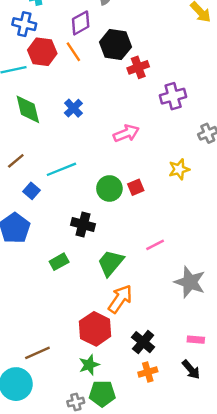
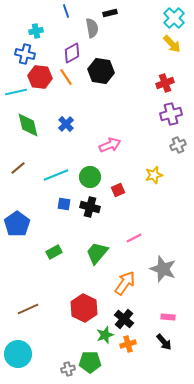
red cross: (138, 67) -> (165, 83), moved
purple cross: (173, 96) -> (171, 114), moved
green circle: (109, 188) -> (90, 177), moved
blue square: (31, 191) -> (64, 204), moved, turned -32
black cross: (83, 224) -> (90, 207), moved
orange arrow: (120, 299) -> (125, 283), moved
brown line: (37, 353) -> (28, 309), moved
green star: (89, 365) -> (105, 335), moved

